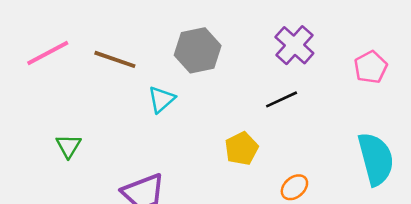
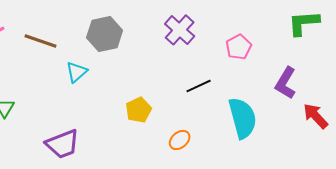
black line: (282, 99) -> (199, 86), moved

